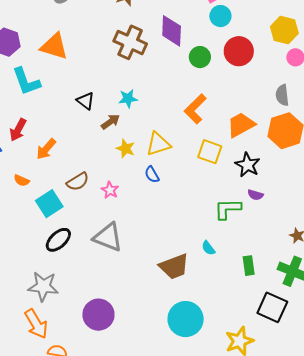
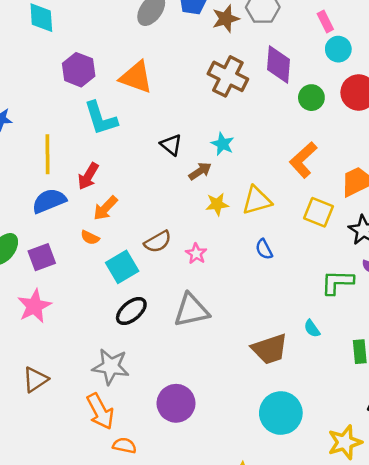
cyan star: (128, 99) -> (223, 144), turned 30
orange arrow: (46, 149) -> (105, 208), moved
yellow star: (126, 149) -> (217, 204), turned -30
blue semicircle: (152, 175) -> (264, 249), moved
gray triangle: (108, 237) -> (191, 310), turned -36

